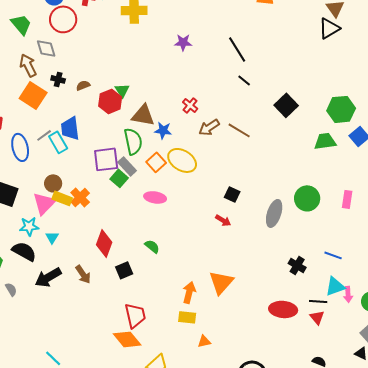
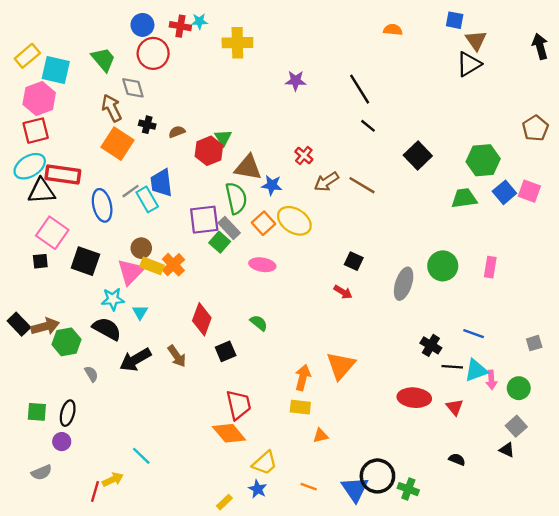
black line: (318, 301) -> (452, 367), moved

